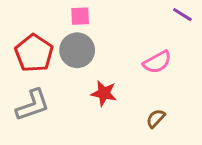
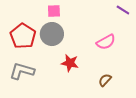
gray L-shape: (33, 105) -> (22, 71), turned -145

